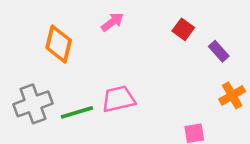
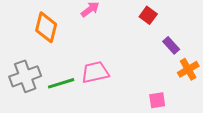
purple rectangle: (219, 51) -> (171, 45), moved

